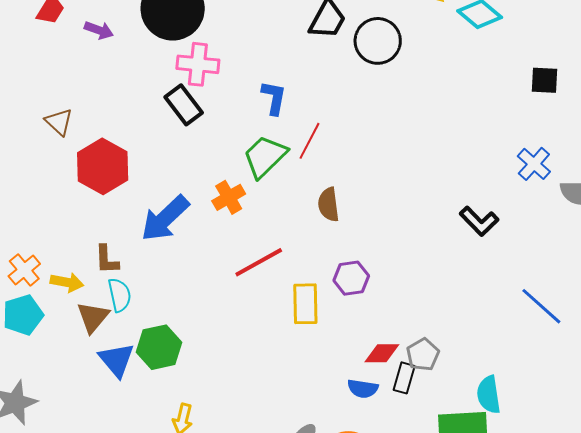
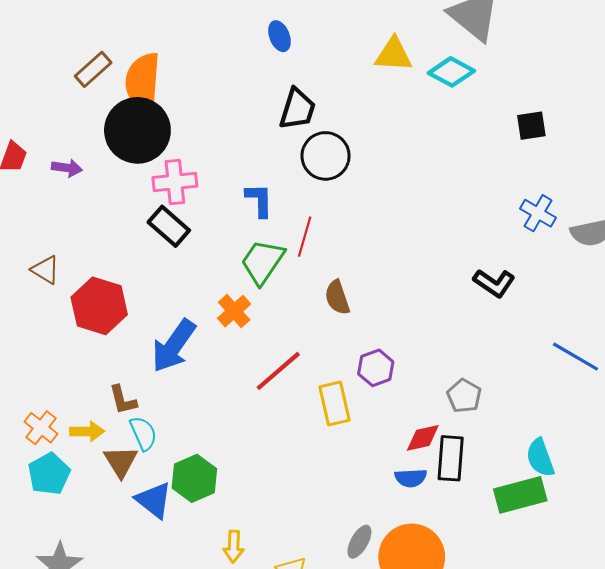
black circle: (378, 41) -> (326, 156), moved
gray pentagon: (423, 355) -> (464, 396), moved
black rectangle: (404, 378) -> (451, 458), size x1.4

